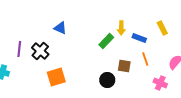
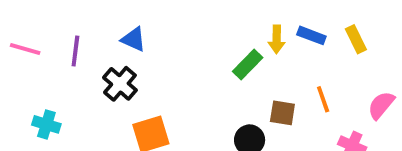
blue triangle: (60, 28) -> (133, 39), moved
blue rectangle: (139, 38) -> (311, 35), moved
purple line: (19, 49) -> (75, 51), moved

